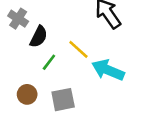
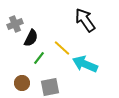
gray cross: (18, 19) -> (15, 24), turned 35

